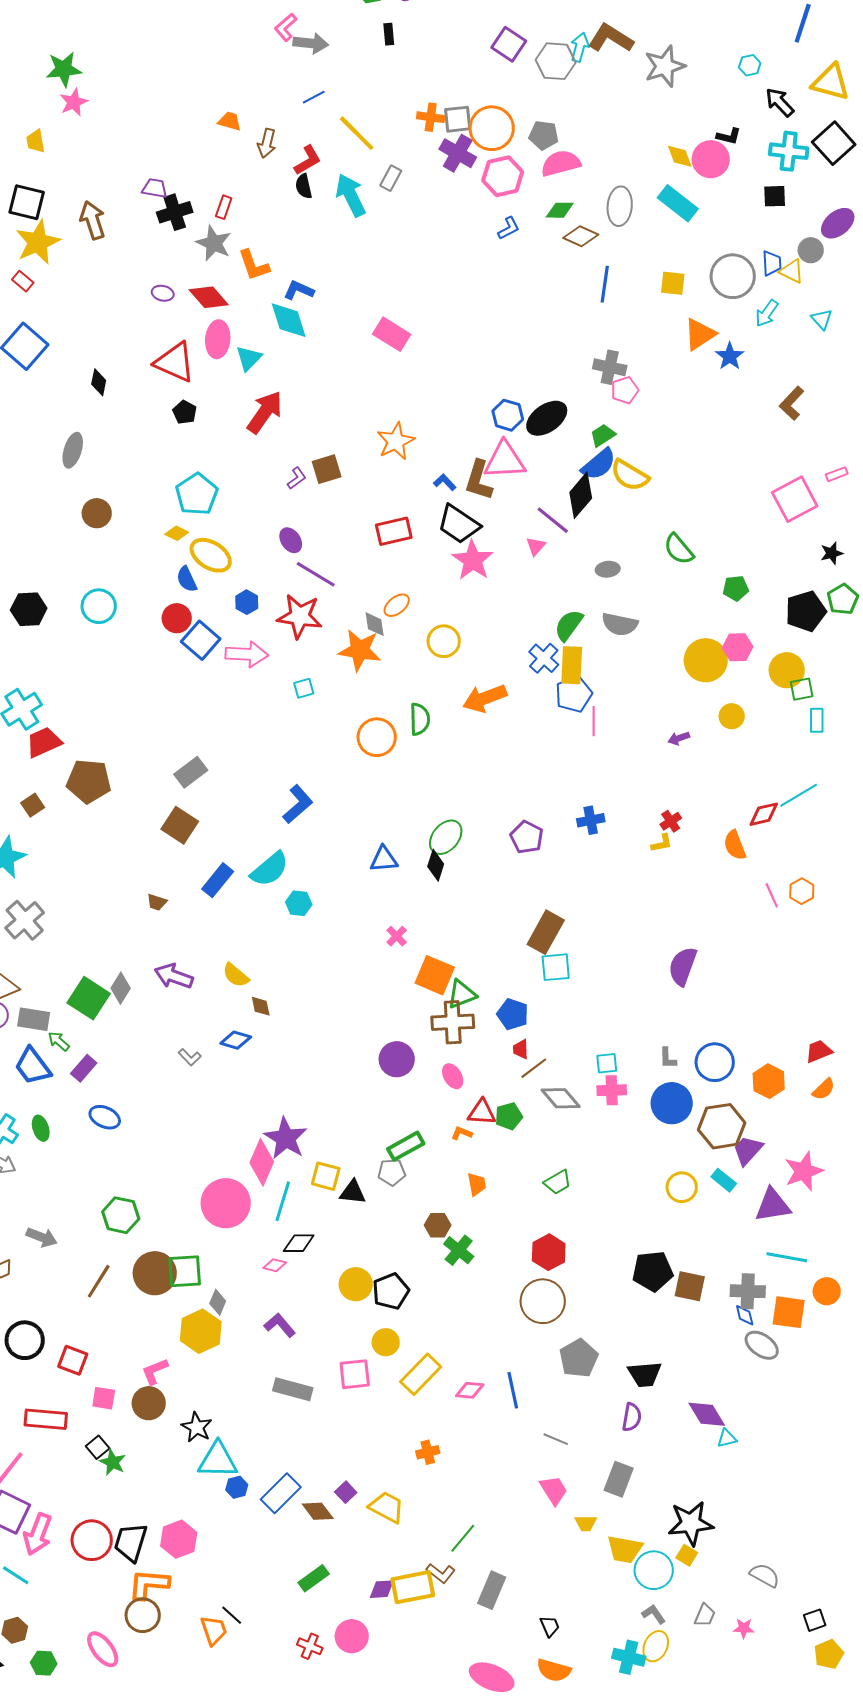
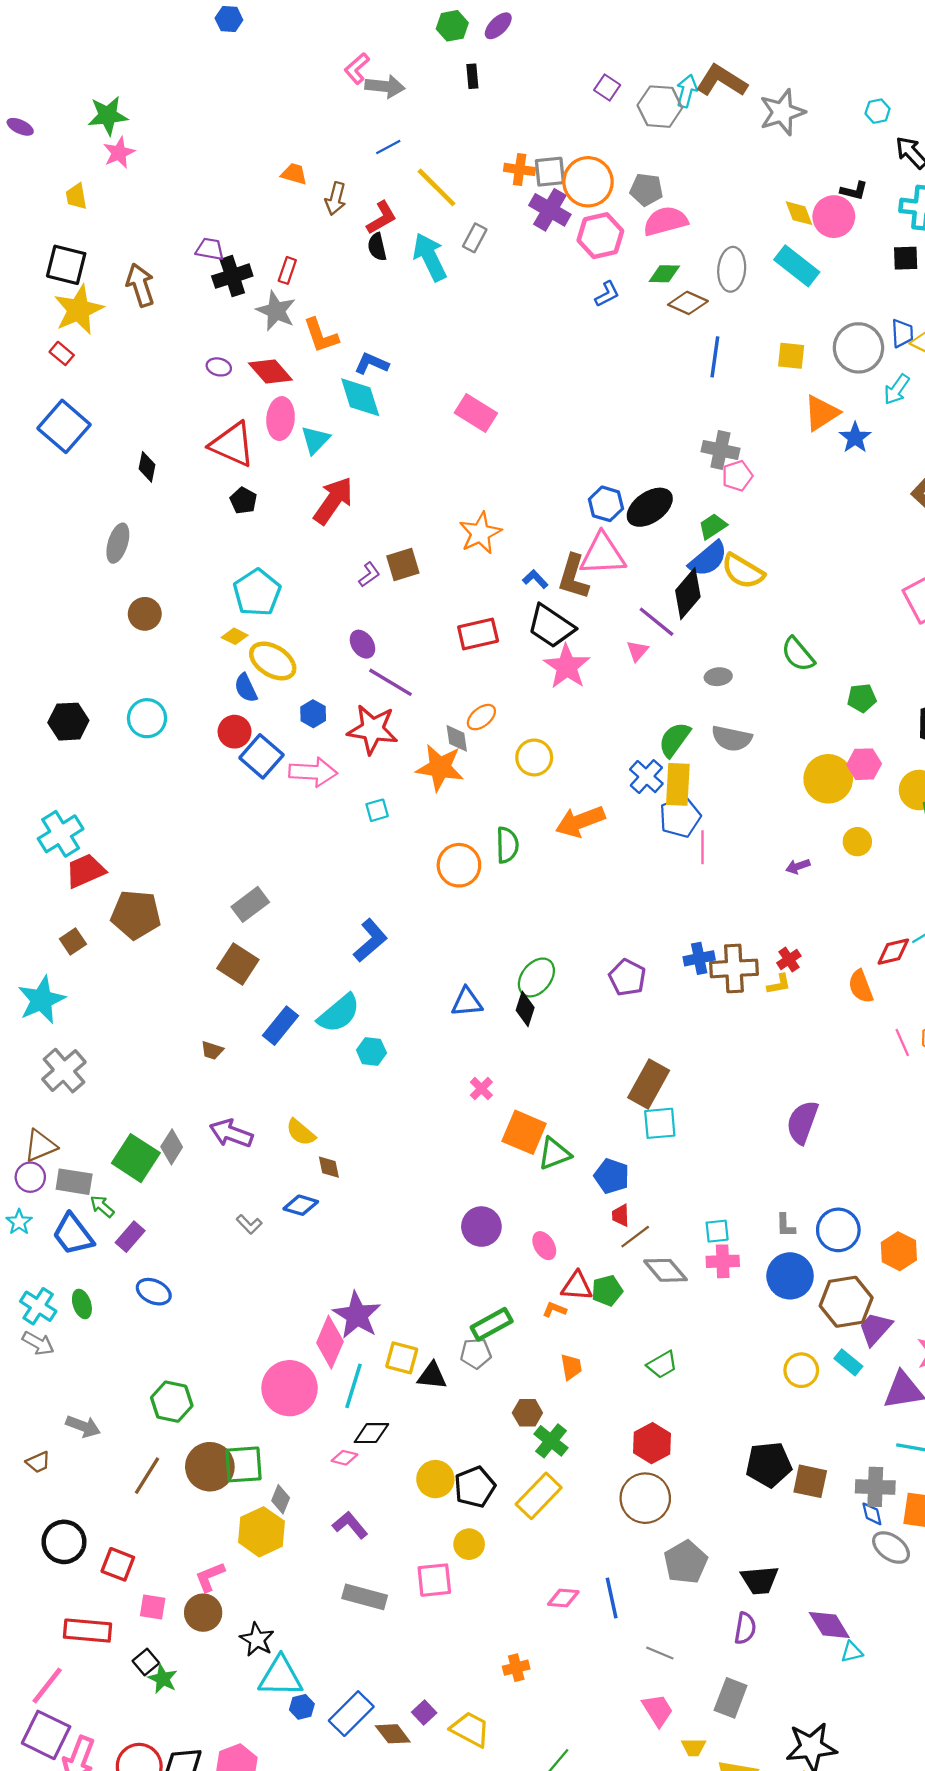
purple square: (509, 44) -> (607, 88), size x0.7
brown cross: (453, 1022) -> (734, 968), moved
yellow rectangle: (421, 1374) -> (539, 1496), moved

